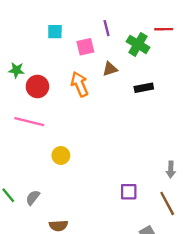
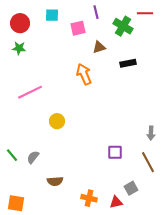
orange arrow: (80, 84) -> (84, 74), moved
red circle: (37, 87) -> (20, 23), moved
pink line: (29, 122) -> (30, 92), turned -40

